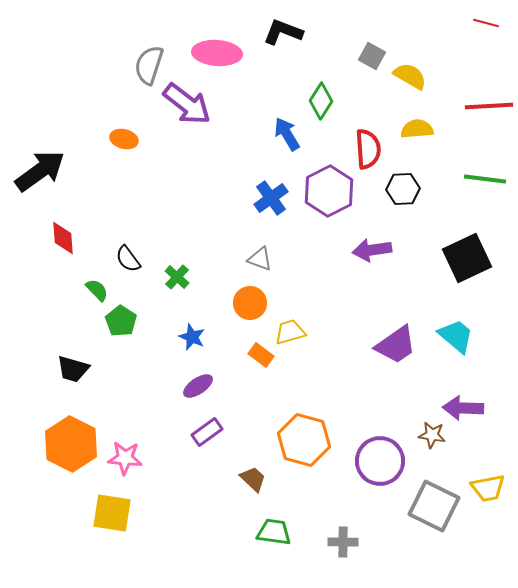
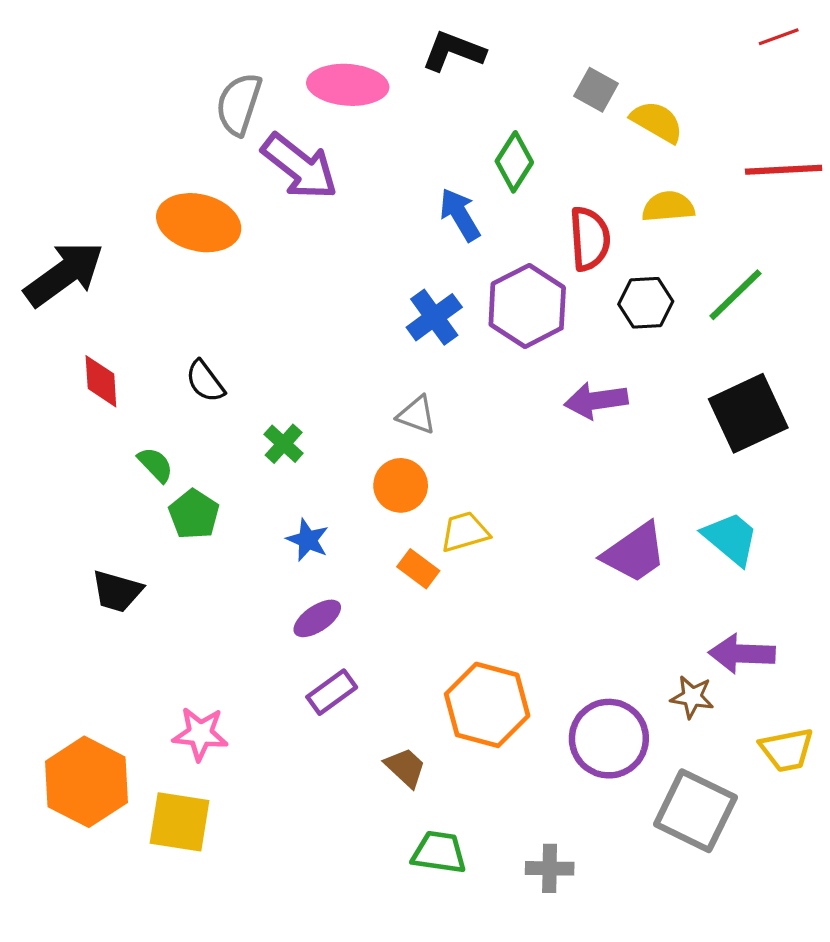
red line: (486, 23) -> (779, 37), turned -35
orange ellipse: (124, 139) -> (199, 223), size x1.8
green line: (485, 179) -> (735, 295), moved, turned -51
black semicircle: (128, 259) -> (205, 381), moved
orange hexagon: (71, 444) -> (87, 782), moved
yellow trapezoid: (488, 488) -> (787, 750), moved

